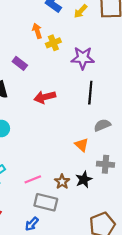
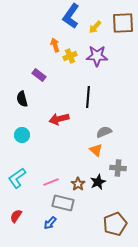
purple star: (83, 58) -> (97, 56), moved
black line: (90, 93) -> (88, 97), moved
red arrow: (45, 97) -> (59, 119), moved
gray semicircle: (102, 125) -> (104, 132), moved

